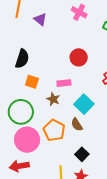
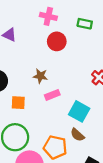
red circle: (79, 57) -> (57, 41), moved
brown star: (53, 99) -> (40, 76), moved

